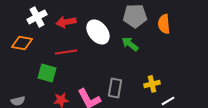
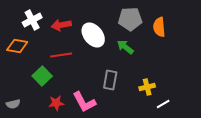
green square: (47, 73) -> (42, 76), turned 30
gray rectangle: (115, 88) -> (110, 80), moved

